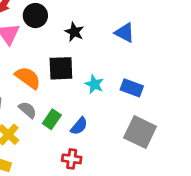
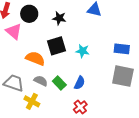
blue rectangle: (132, 88) -> (122, 49), moved
green rectangle: (52, 119) -> (59, 83), turned -64
red cross: (72, 159) -> (80, 107), turned -32

